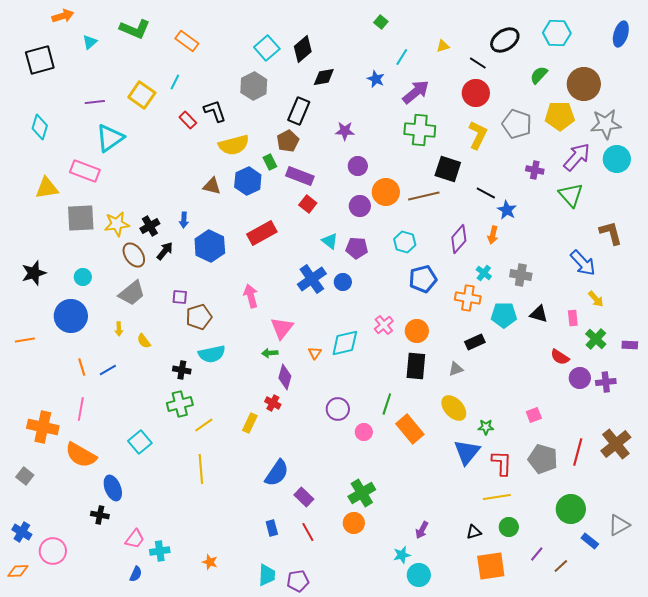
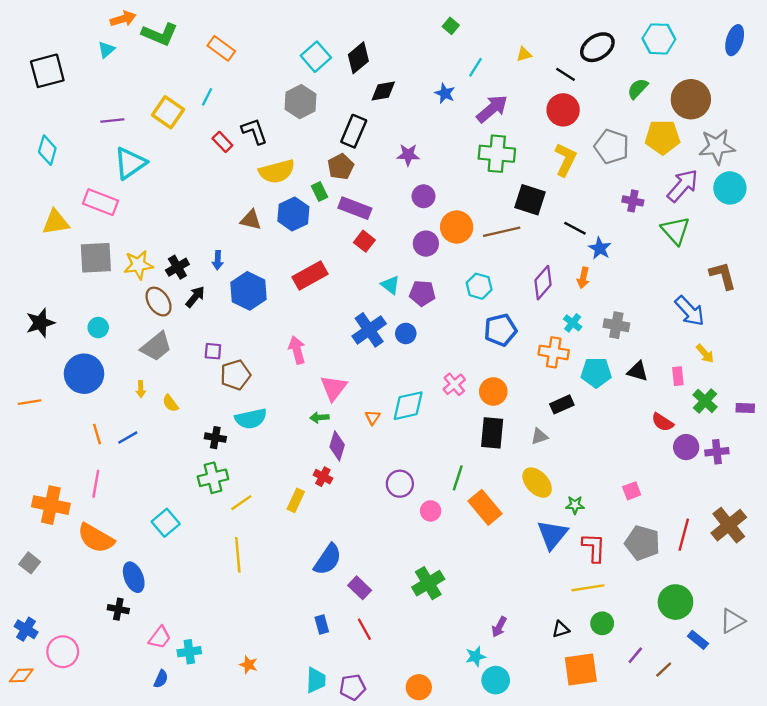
orange arrow: (63, 16) -> (123, 19), moved
orange circle: (354, 523) -> (419, 687), moved

